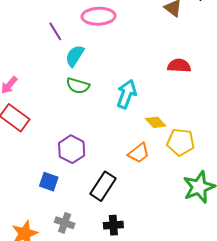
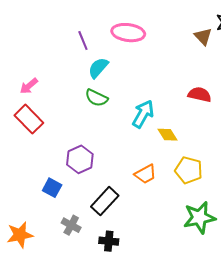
yellow diamond: (156, 122) -> (168, 135), moved
gray cross: (65, 223) -> (71, 225), moved

